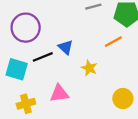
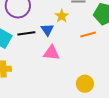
yellow star: (89, 68) -> (62, 16), moved
pink triangle: (59, 93) -> (52, 53), moved

